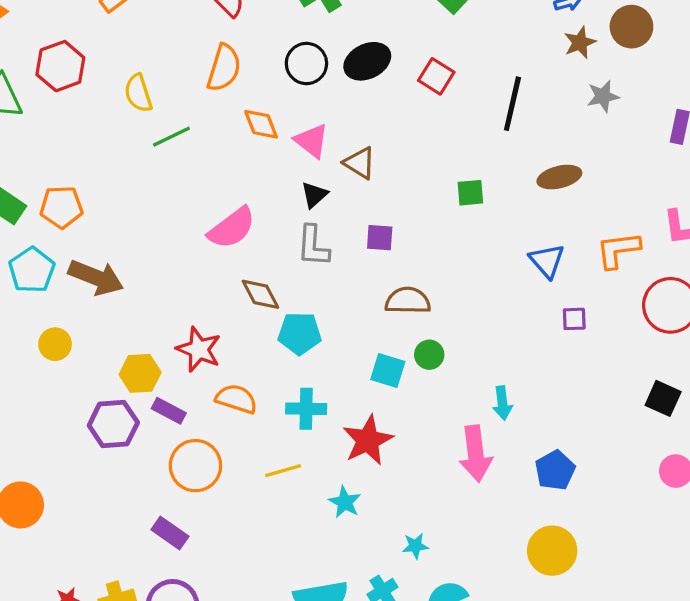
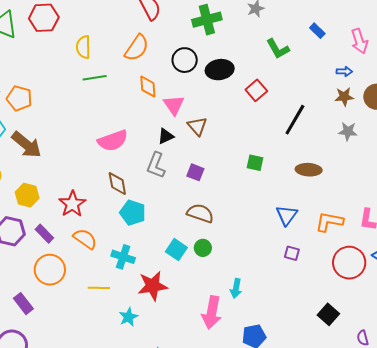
yellow hexagon: (140, 373) -> (27, 195), moved

